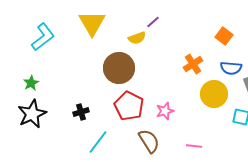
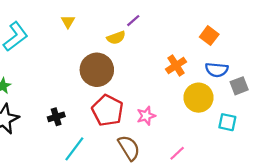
yellow triangle: (92, 23) -> (68, 22), size x0.5
pink line: (194, 146) -> (177, 153), turned -49

